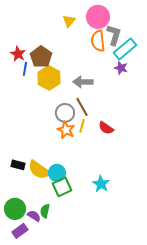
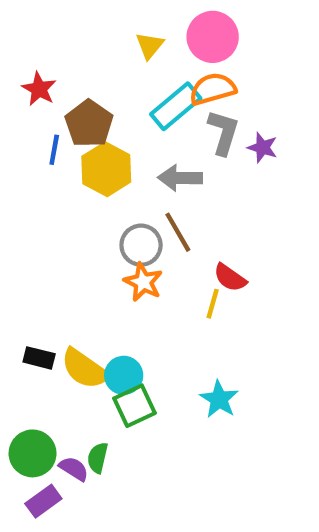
gray L-shape: (114, 35) -> (223, 132), moved
orange semicircle: (98, 41) -> (213, 89), turned 80
cyan rectangle: (125, 49) -> (176, 106), moved
red star: (18, 54) -> (39, 89), moved
yellow line: (82, 126) -> (213, 304), moved

